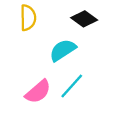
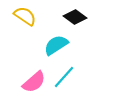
yellow semicircle: (28, 18) -> (25, 16), turned -55

